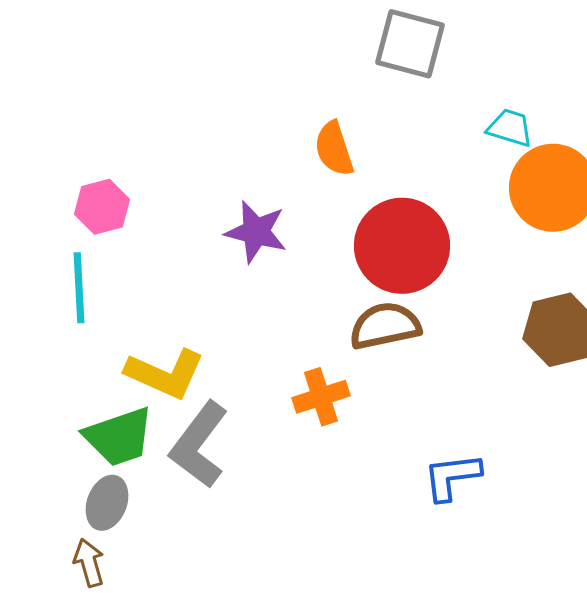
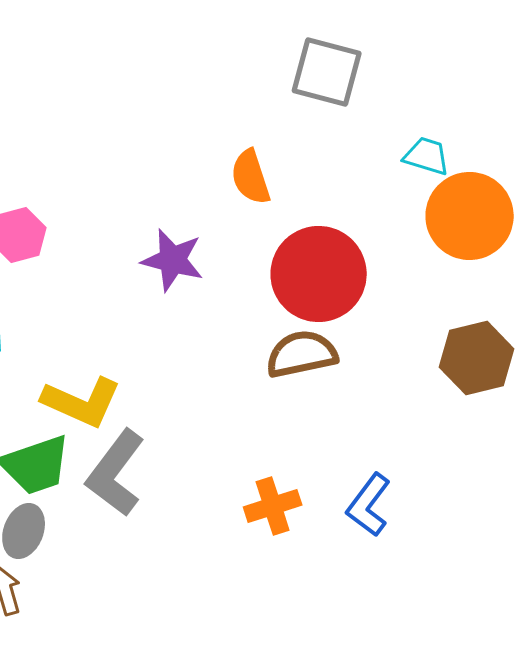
orange cross: (321, 397) -> (273, 506), moved
blue L-shape: (452, 477) -> (369, 505), turned -46

